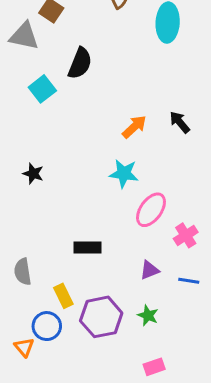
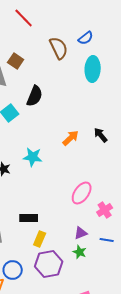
cyan star: (124, 174) -> (33, 157), moved
black rectangle: (88, 248) -> (29, 218), moved
yellow rectangle: (63, 296) -> (40, 239), moved, turned 49
green star: (148, 315) -> (80, 252), moved

